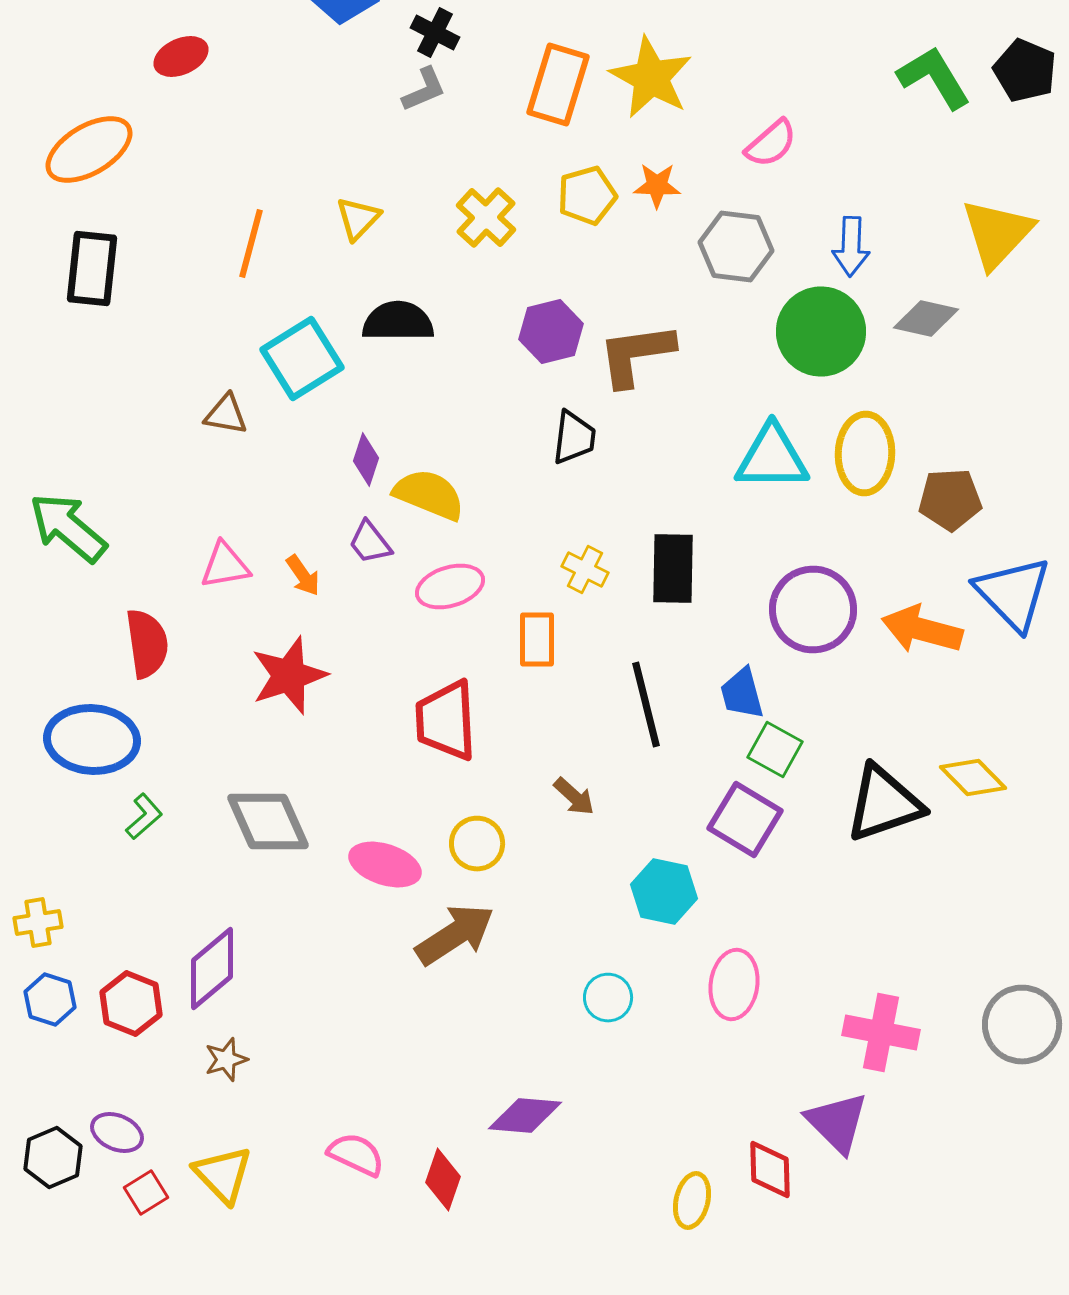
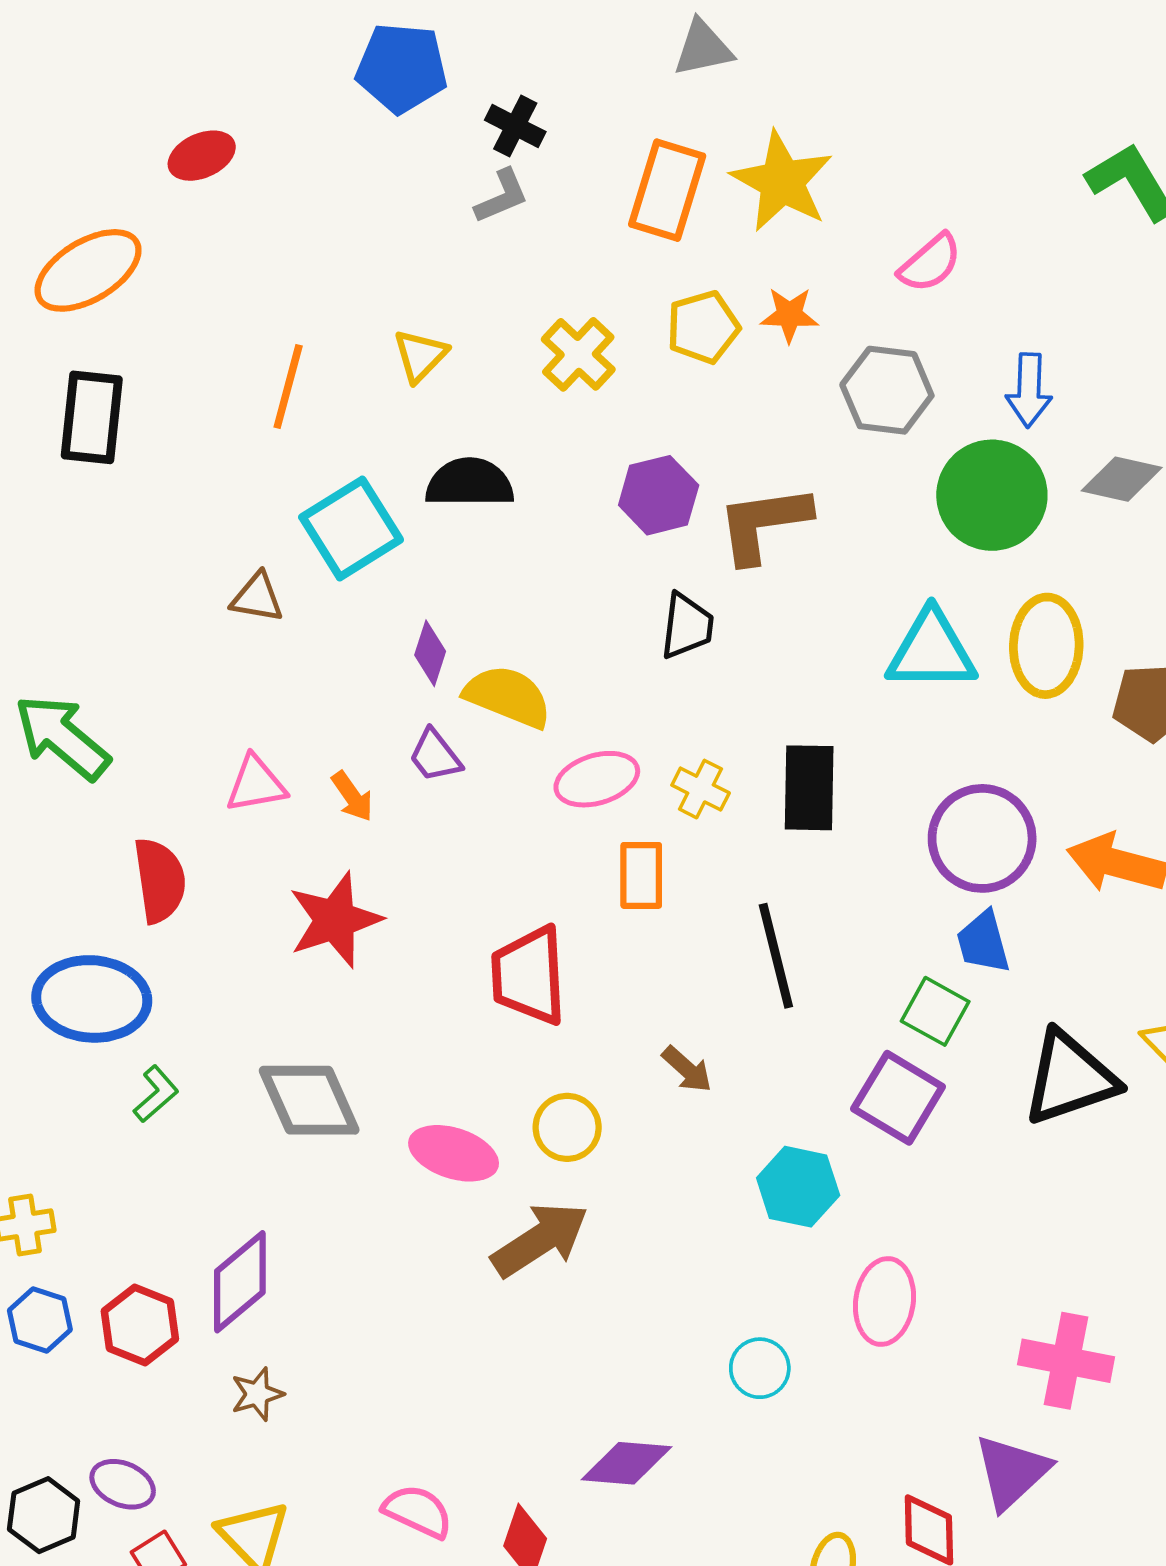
pink ellipse: (450, 586) -> (597, 779), moved
blue trapezoid: (742, 694) -> (983, 942), moved
cyan circle: (608, 998) -> (760, 1368), moved
purple triangle: (837, 1122) -> (1012, 1472), turned 32

